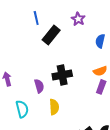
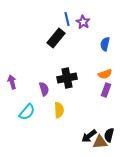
blue line: (36, 18) -> (67, 19), moved
cyan semicircle: (22, 109) -> (27, 112), turned 54

